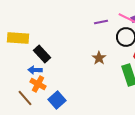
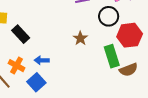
blue arrow: (35, 70) -> (42, 60), moved

